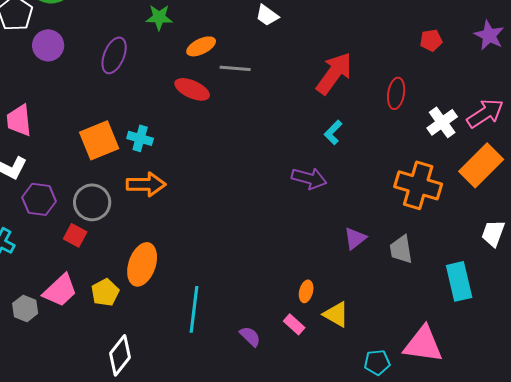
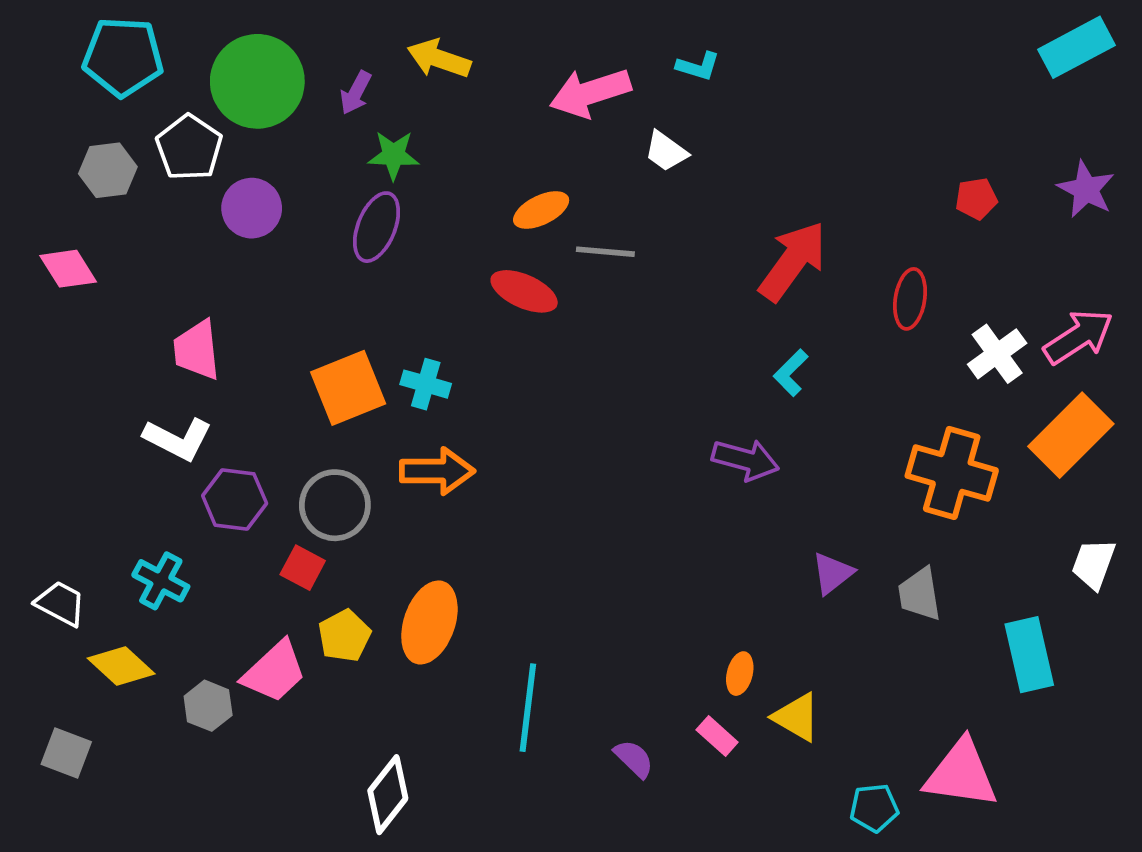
green star: (159, 17) -> (394, 155), moved
yellow pentagon: (105, 292) -> (344, 636), moved

